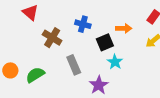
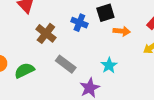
black square: (105, 42) -> (105, 13), moved
gray rectangle: (74, 65) -> (66, 64), turned -36

